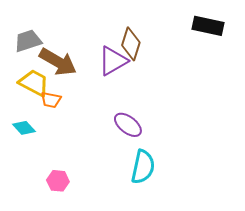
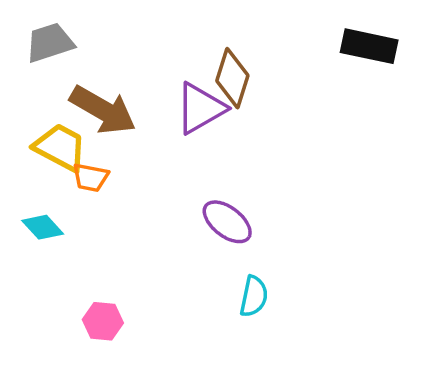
gray trapezoid: (28, 41) -> (50, 43), moved
cyan semicircle: (143, 167) -> (254, 296), size x0.7

